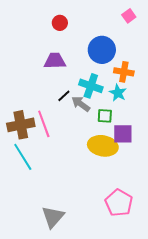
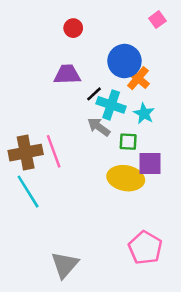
orange cross: (124, 72) -> (138, 78), moved, turned 30
black line: (64, 96) -> (94, 94), moved

